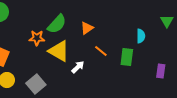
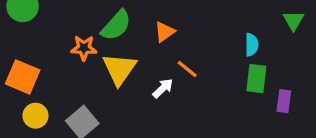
yellow triangle: (59, 51) -> (119, 69), turned 35
green rectangle: (127, 57) -> (256, 79), moved
white arrow: (78, 67) -> (163, 88), moved

